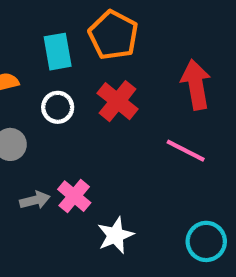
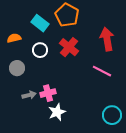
cyan rectangle: (58, 52) -> (40, 23), turned -42
pink cross: (74, 196) -> (48, 93), turned 35
white star: (115, 235) -> (57, 112), moved

